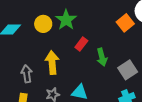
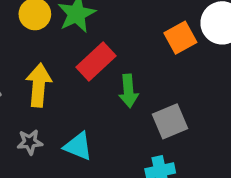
red rectangle: (81, 44) -> (96, 62), size x1.5

